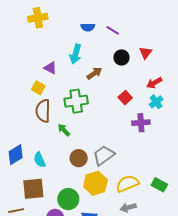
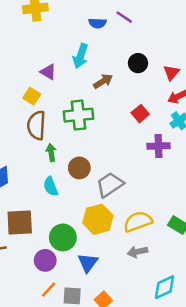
purple line: (113, 30) -> (124, 17), moved
red triangle: (146, 53) -> (171, 73), moved
green arrow: (64, 130) -> (51, 153), moved, turned 32
brown circle: (79, 158) -> (79, 168), moved
cyan semicircle: (40, 160) -> (51, 186), moved

